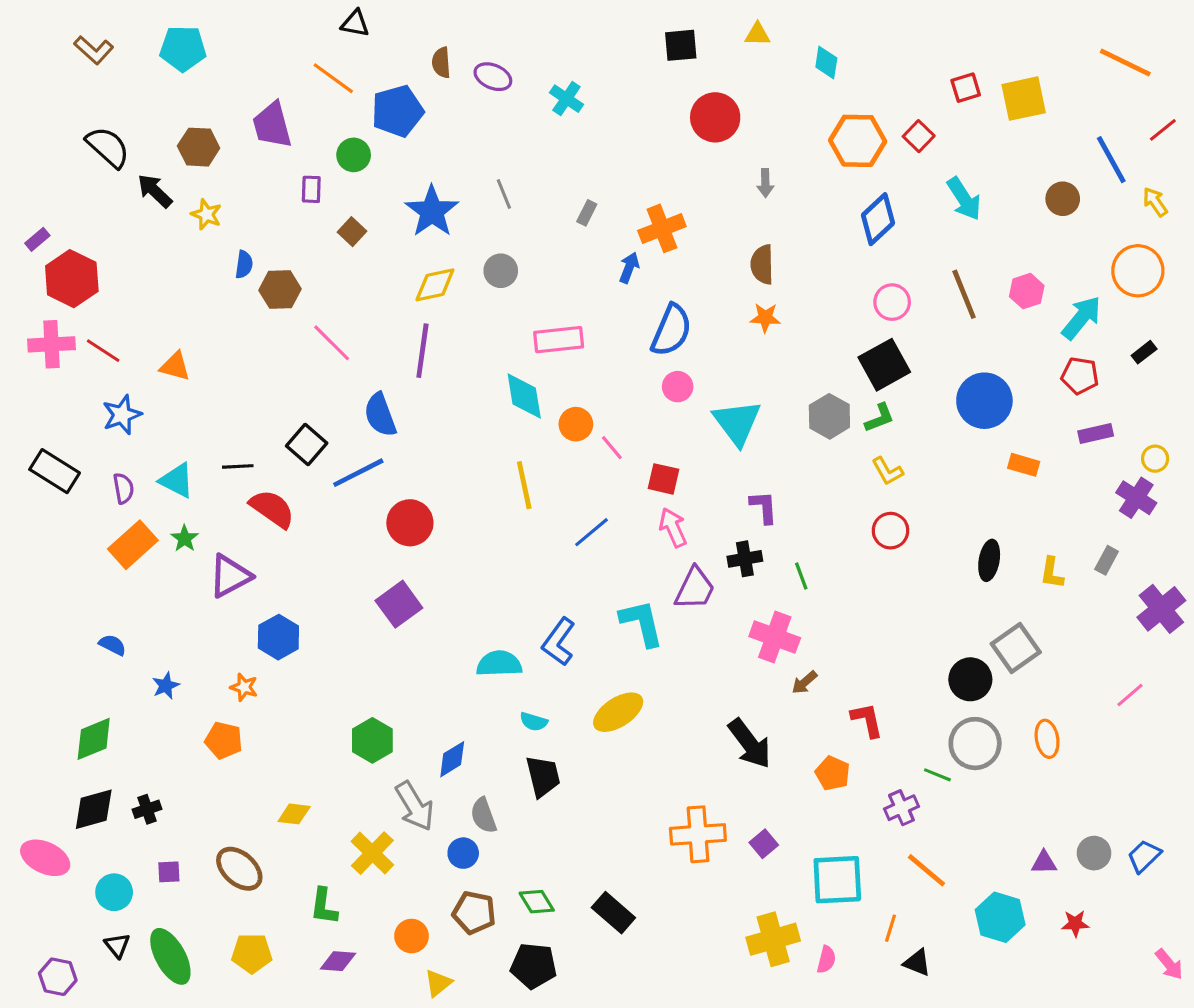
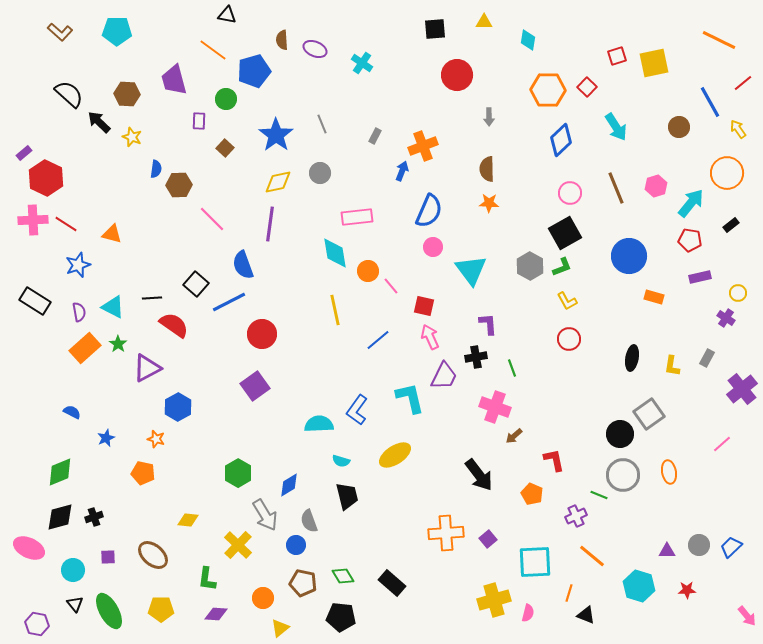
purple cross: (1136, 498) -> (726, 318), size x0.7

